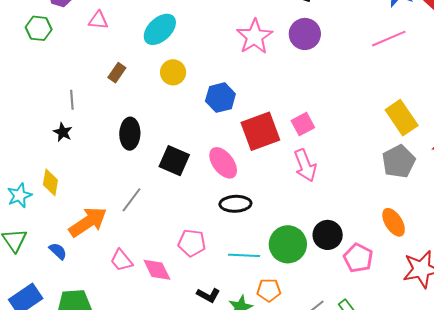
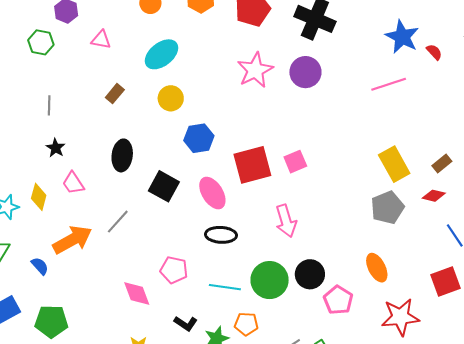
blue hexagon: (220, 98) -> (199, 138), moved
gray line: (72, 100) -> (49, 105), moved
pink arrow: (305, 165) -> (286, 221), moved
pink trapezoid: (121, 260) -> (73, 183), moved

